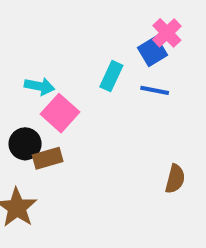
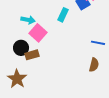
blue line: (155, 90) -> (98, 43), moved

